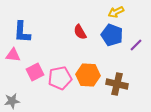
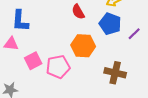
red semicircle: (80, 32) -> (78, 12), moved
orange hexagon: (88, 75) -> (83, 46), moved

